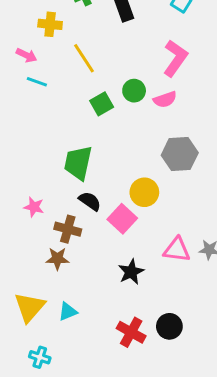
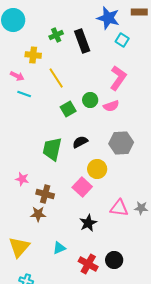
black semicircle: (90, 201) -> (80, 142), moved, turned -63
cyan triangle: (68, 312) -> (59, 248), moved

